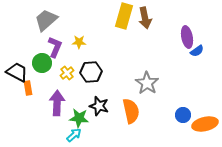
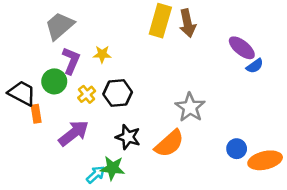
purple ellipse: (187, 37) -> (242, 48), turned -40
purple arrow: (57, 103) -> (74, 133), turned 50
orange semicircle: (131, 111) -> (169, 143), turned 60
green star: (79, 118) -> (112, 168), moved

